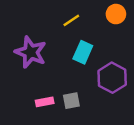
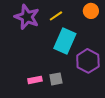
purple star: (31, 52) -> (27, 17), moved
cyan rectangle: (83, 52) -> (65, 41), size x1.4

